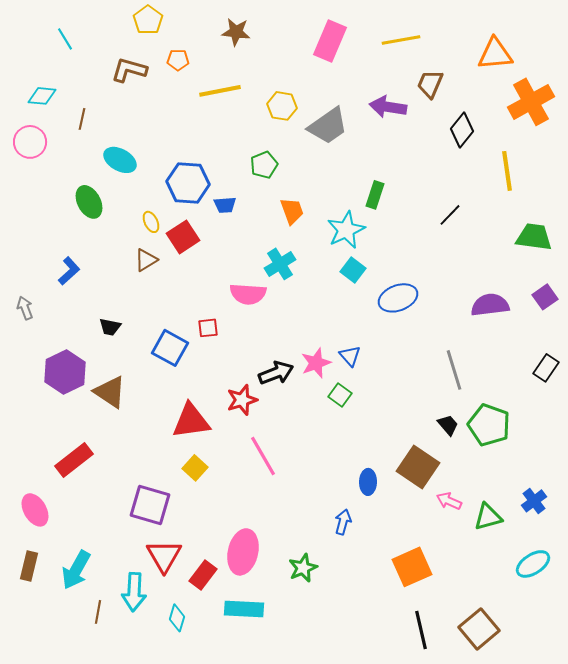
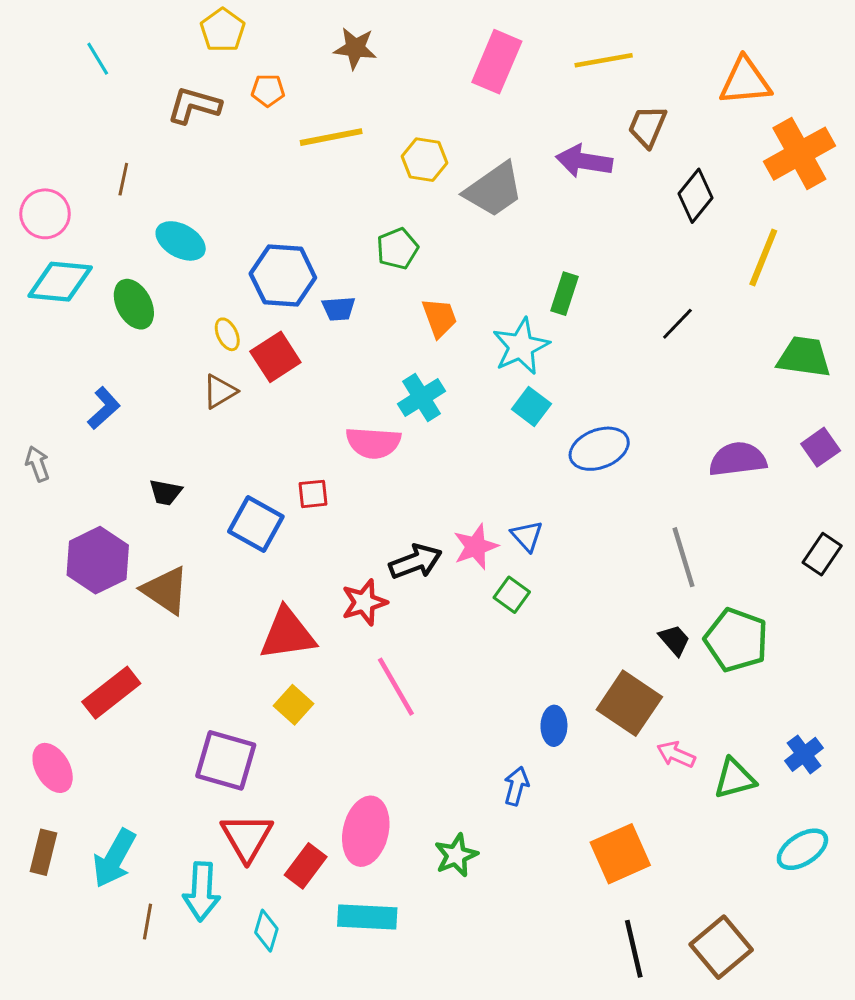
cyan diamond: (42, 96) -> (60, 282), moved, size x1.5
yellow line: (507, 171) -> (763, 257), turned 30

